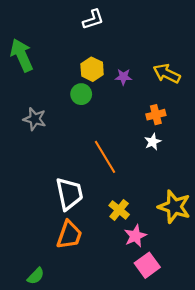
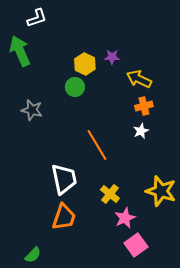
white L-shape: (93, 19) -> (37, 18), moved
yellow arrow: (167, 74) -> (139, 79), moved
purple star: (123, 77) -> (112, 57), moved

